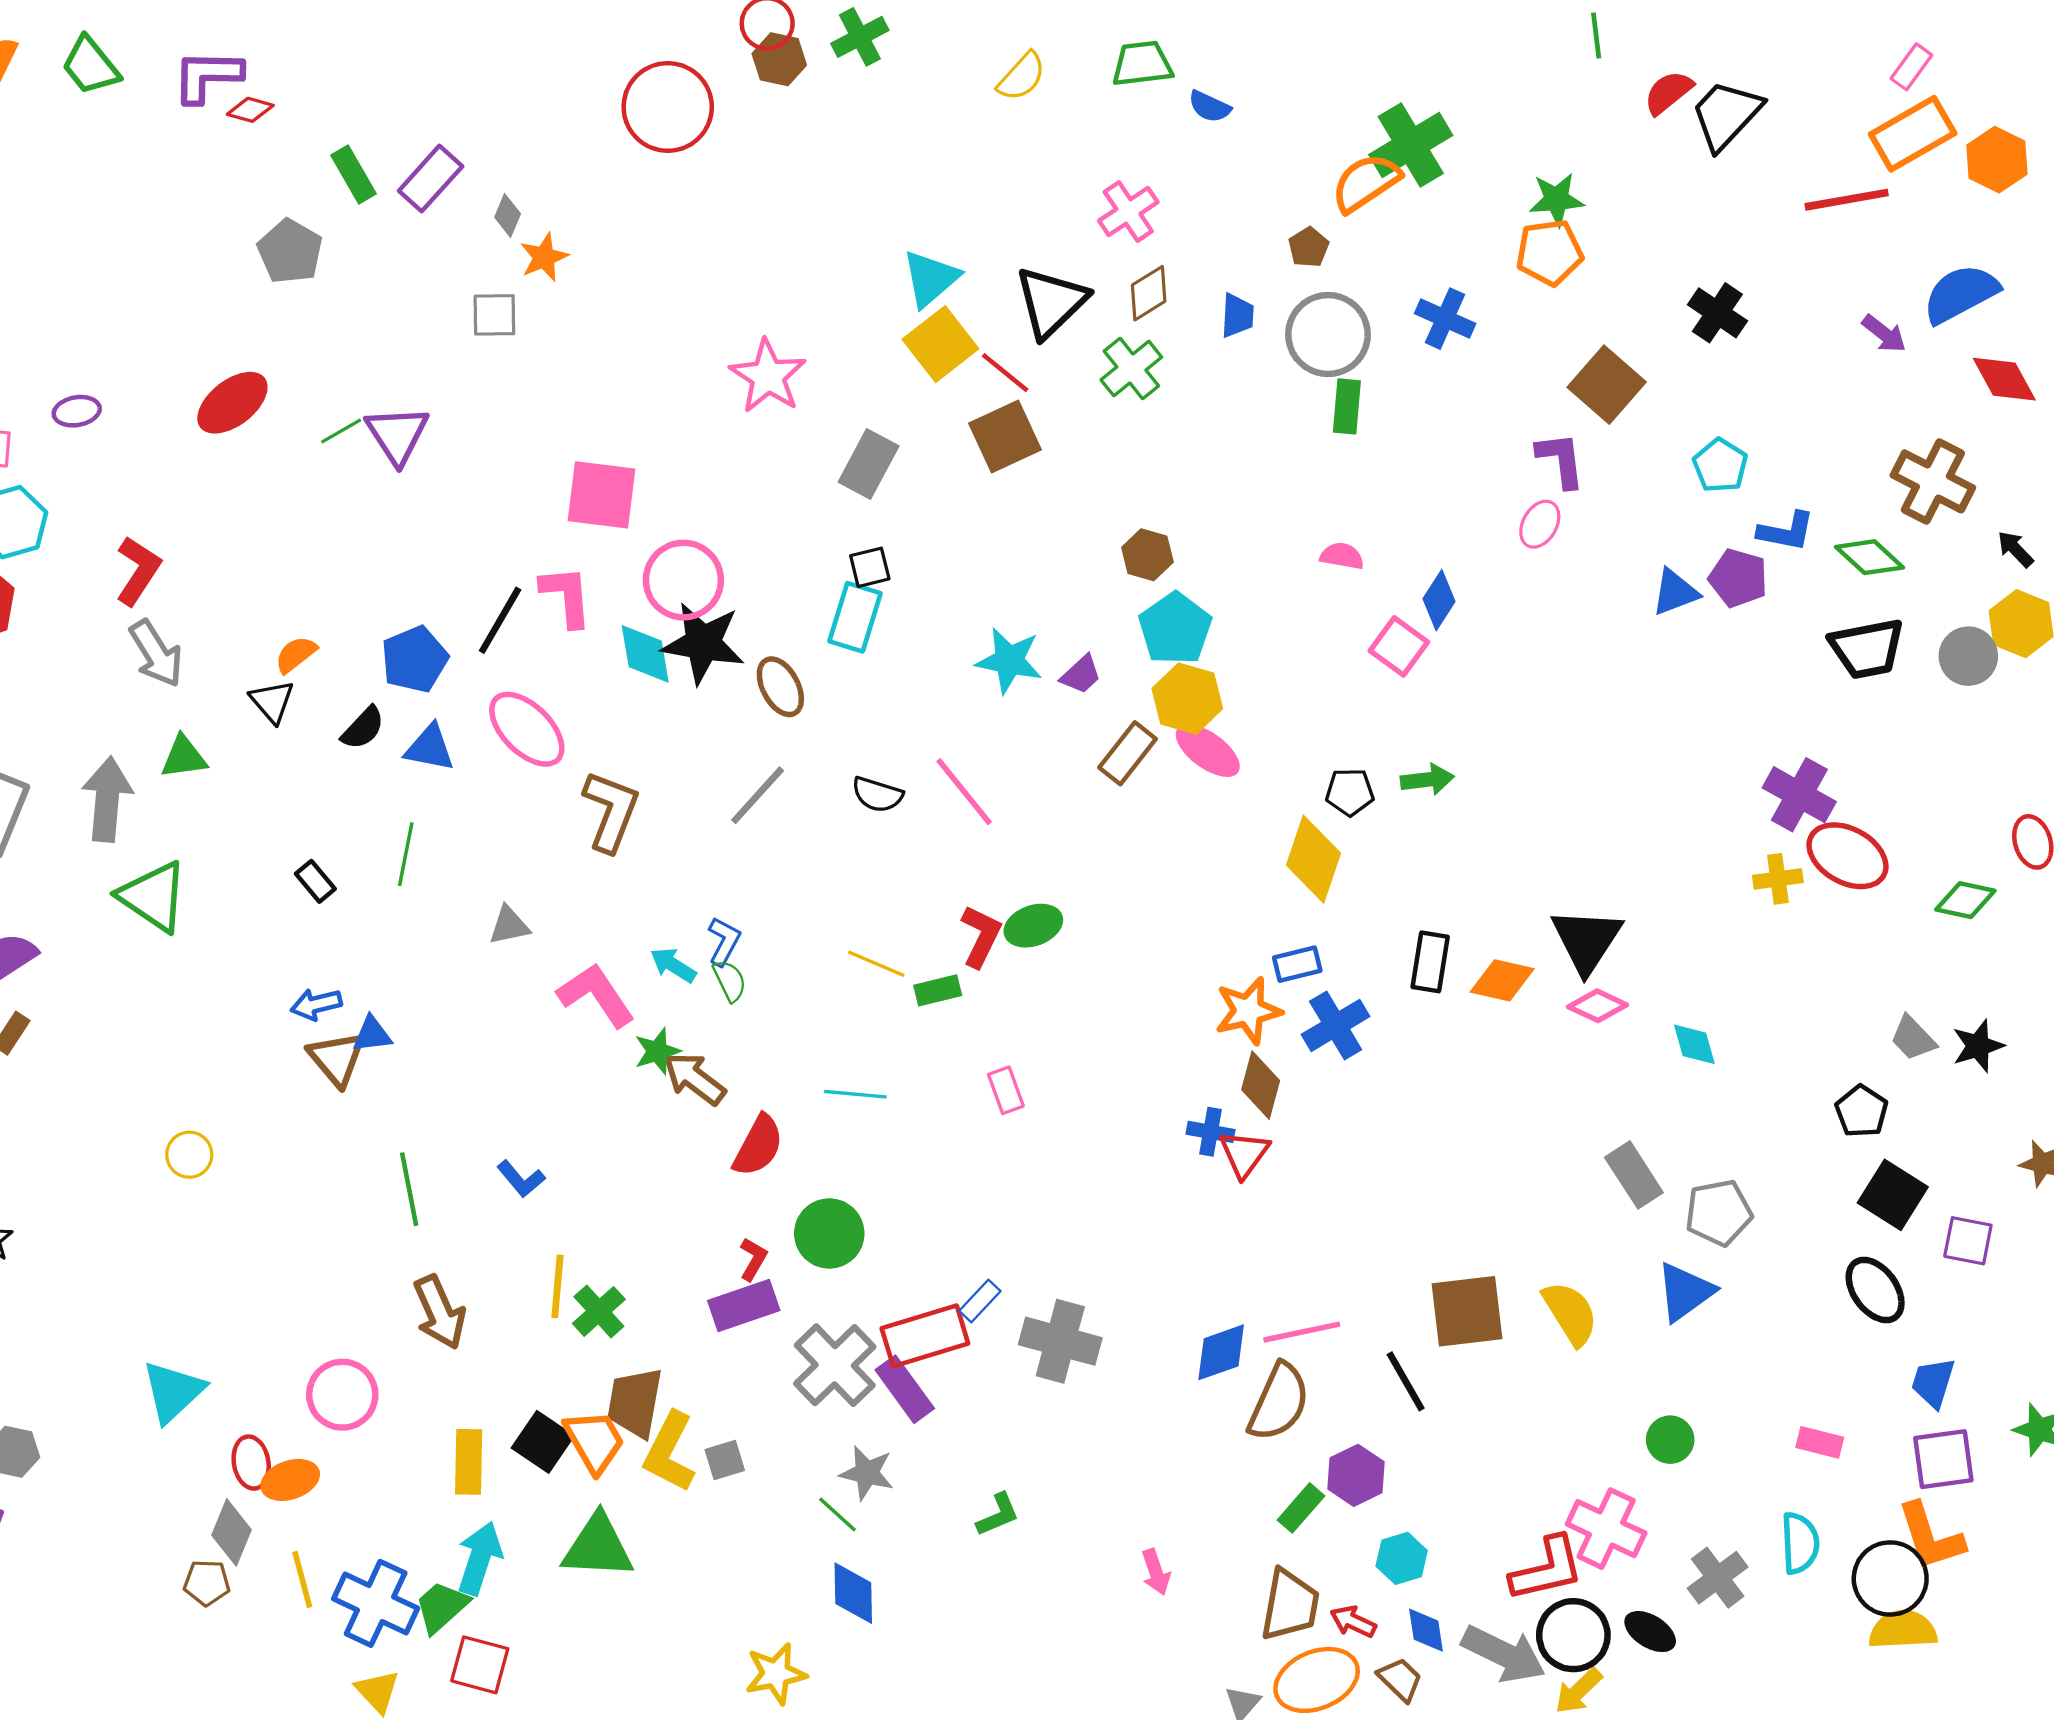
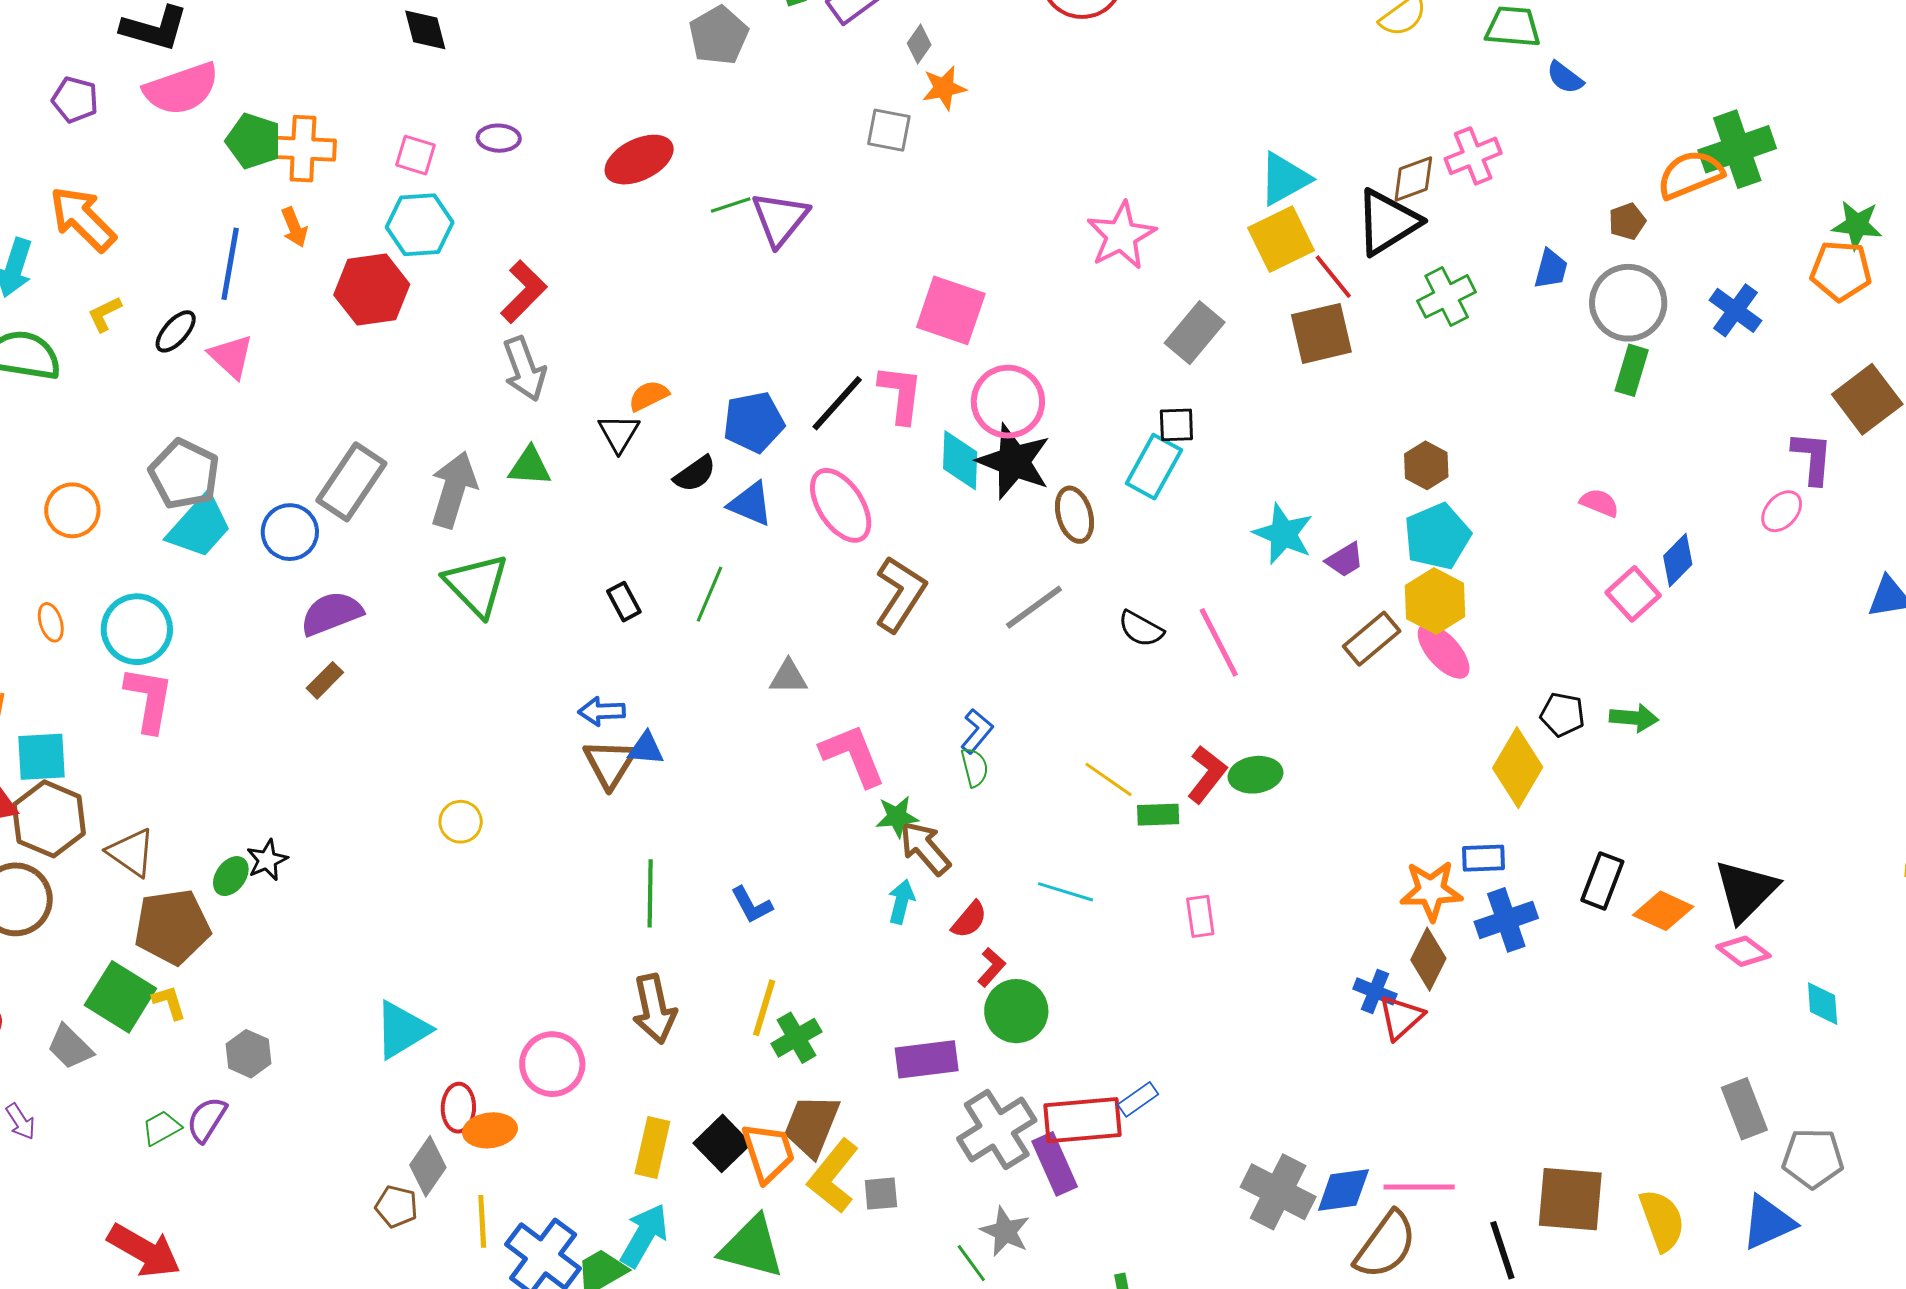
brown diamond: (1149, 293) -> (1413, 179), moved
cyan arrow: (673, 965) -> (901, 902), moved, turned 60
red semicircle: (758, 1146) -> (969, 920), size x0.7
red L-shape: (753, 1259) -> (991, 967), moved
gray cross: (1060, 1341) -> (1278, 1192), moved

